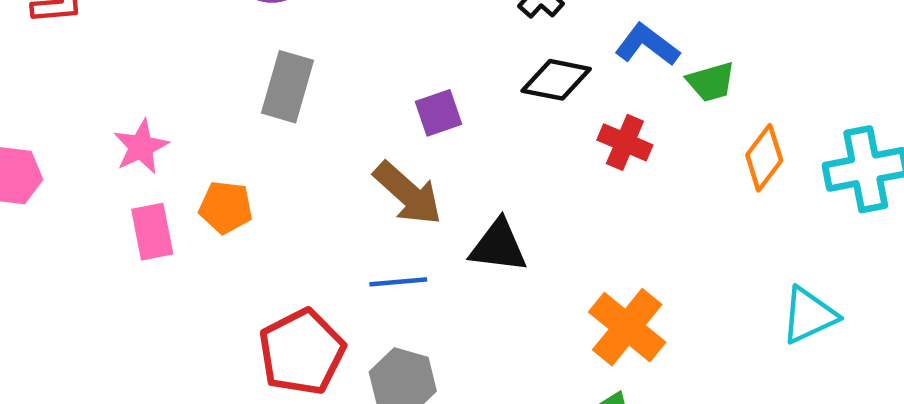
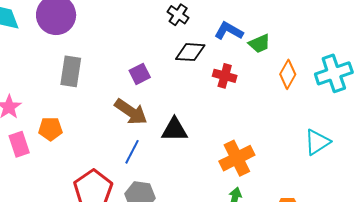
blue line: (398, 282) -> (132, 152), turned -50
orange cross: (627, 327) -> (237, 158), turned 32

